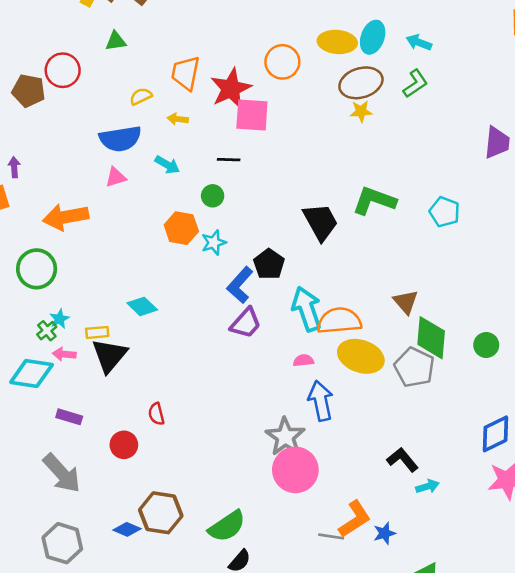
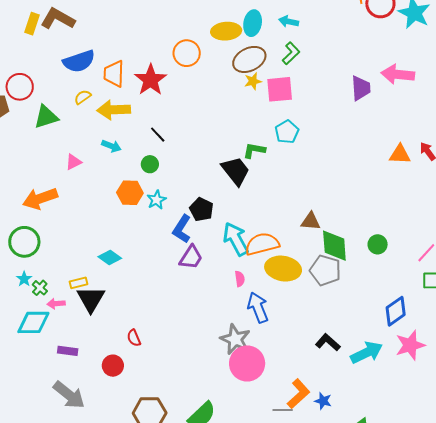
green triangle: (116, 41) -> (46, 117), moved, size x1.5
pink square: (252, 115) -> (280, 89), moved
yellow arrow: (178, 119) -> (114, 110), size x2.0
blue semicircle: (120, 139) -> (79, 61), moved
black line: (229, 160) -> (158, 135), turned 54
green L-shape: (374, 201) -> (254, 150), moved, size x0.7
cyan pentagon: (444, 212) -> (287, 132), moved, turned 30
brown triangle: (406, 302) -> (311, 221), turned -35
cyan star: (59, 319) -> (24, 279), moved
pink semicircle: (303, 360) -> (240, 279), turned 98
cyan arrow: (427, 486) -> (367, 353), moved, size x1.8
blue star: (385, 533) -> (323, 401), turned -30

